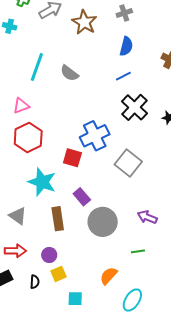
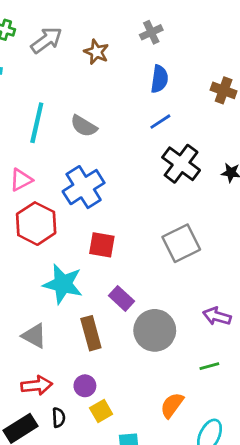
brown star: (84, 22) -> (96, 52), size x0.7
blue cross: (95, 136) -> (84, 187), moved
gray square: (128, 163) -> (181, 243), turned 32
black semicircle: (35, 282) -> (59, 418), moved

